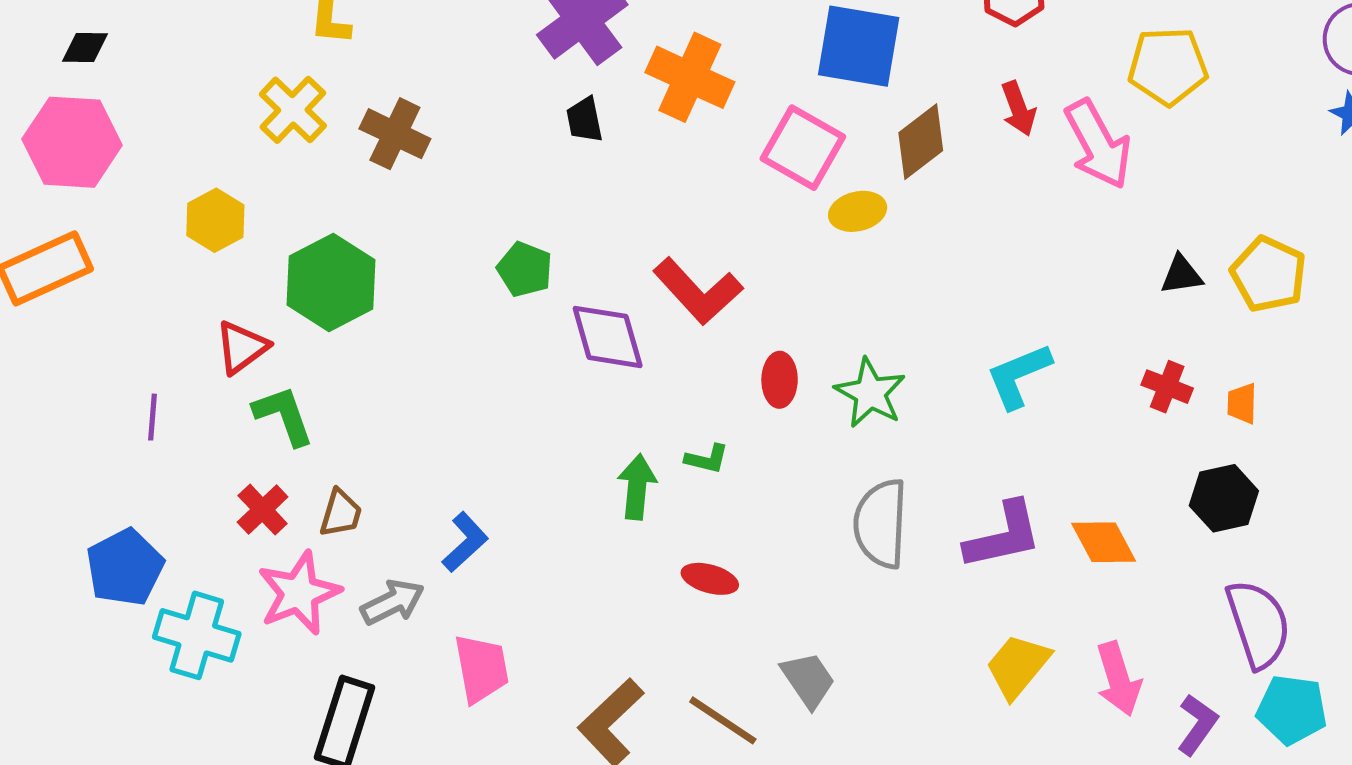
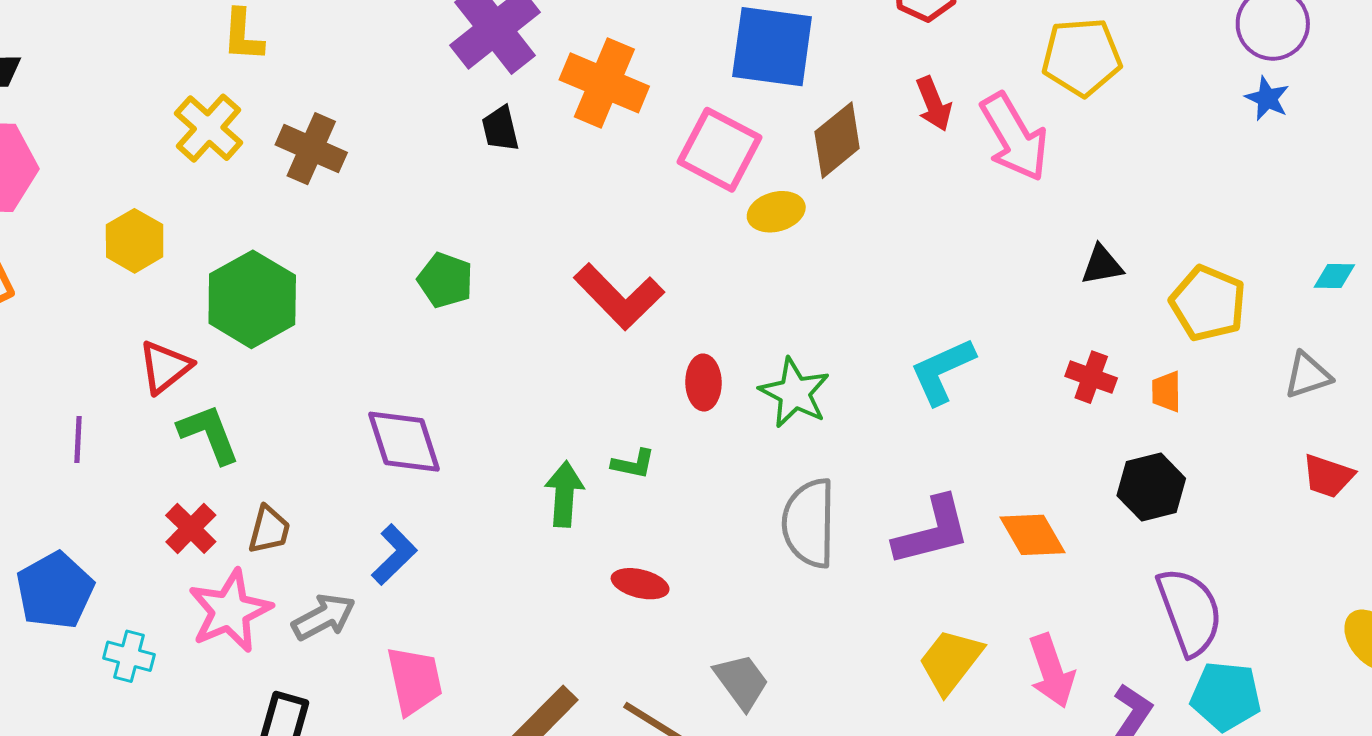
yellow pentagon: (1269, 274) -> (1208, 303), moved
purple diamond: (608, 337) -> (404, 442), moved
cyan cross: (197, 635) -> (129, 656), size x0.6

